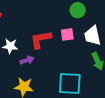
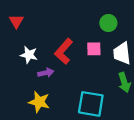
red L-shape: (41, 40) -> (64, 51), turned -45

